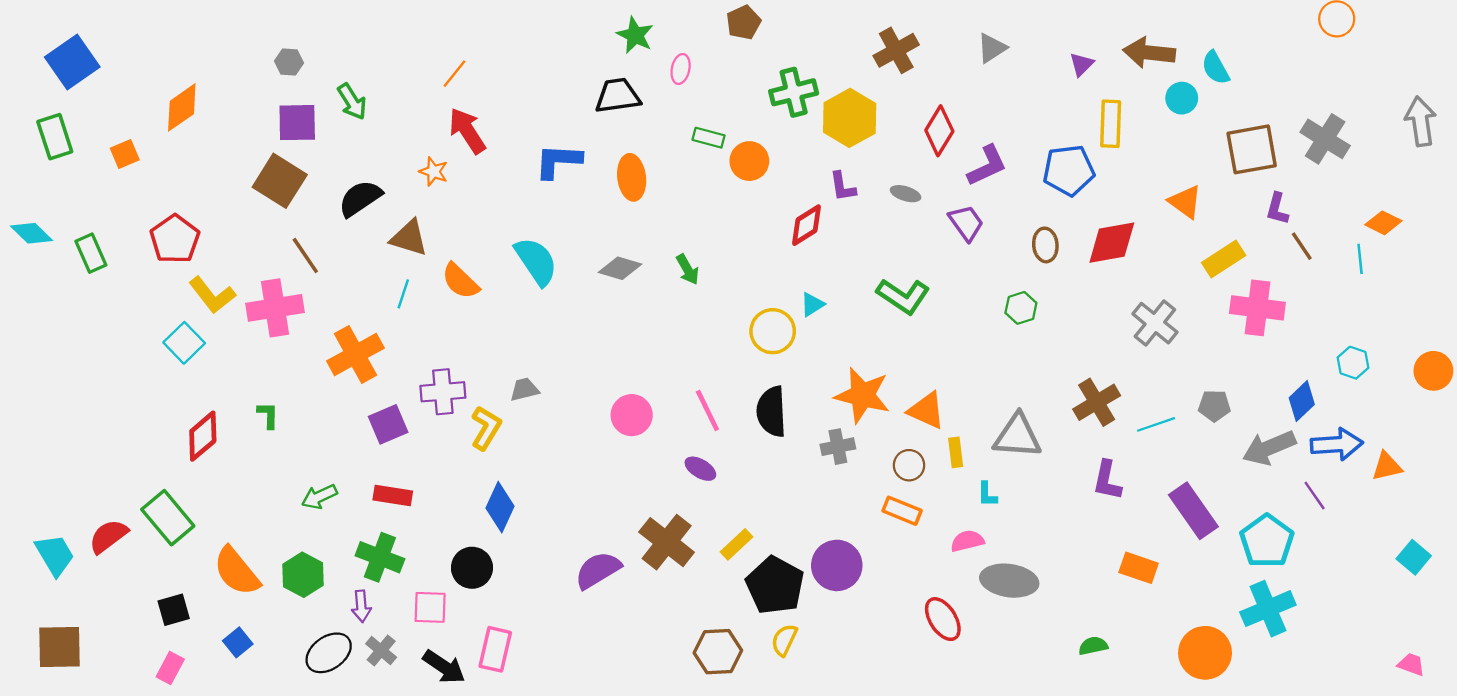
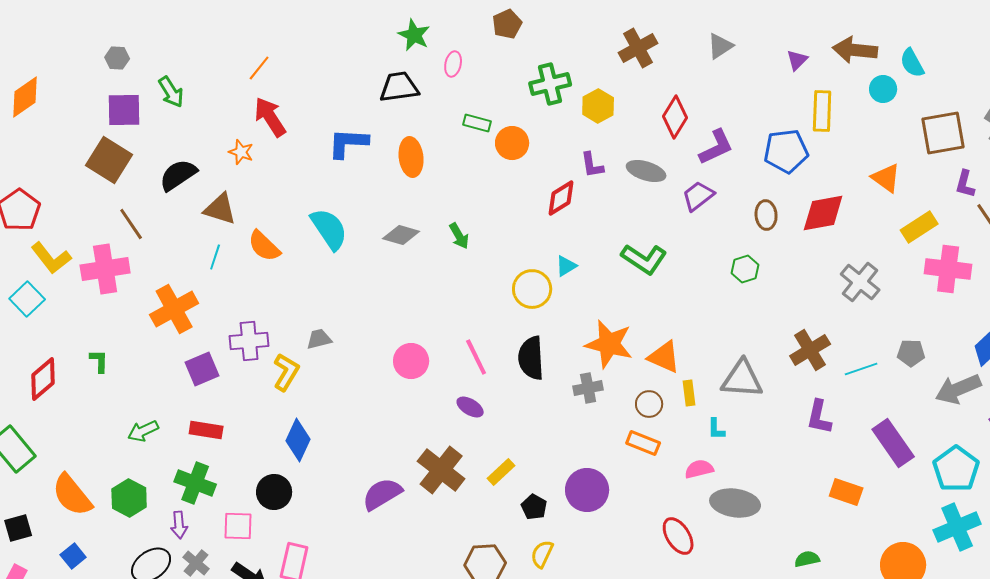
yellow hexagon: (850, 118) -> (598, 106), size x0.7
gray ellipse: (906, 194) -> (646, 171), size x1.5
purple trapezoid: (966, 223) -> (698, 196), turned -92
black pentagon: (775, 585) -> (534, 507), size x0.5

